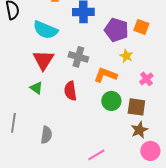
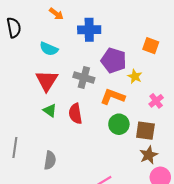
cyan semicircle: (45, 30) -> (49, 49), size x0.7
purple pentagon: (116, 30) -> (114, 61), moved
green triangle: (36, 88) -> (50, 110), moved

